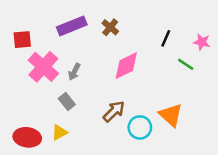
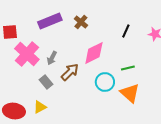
green line: (186, 64) -> (128, 68), moved, turned -48
brown arrow: (114, 111) -> (70, 72), moved
cyan circle: (140, 127) -> (105, 82), moved

